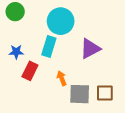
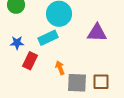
cyan rectangle: (49, 47) -> (48, 38), turned 48
purple triangle: (90, 49) -> (97, 33), moved, turned 30

